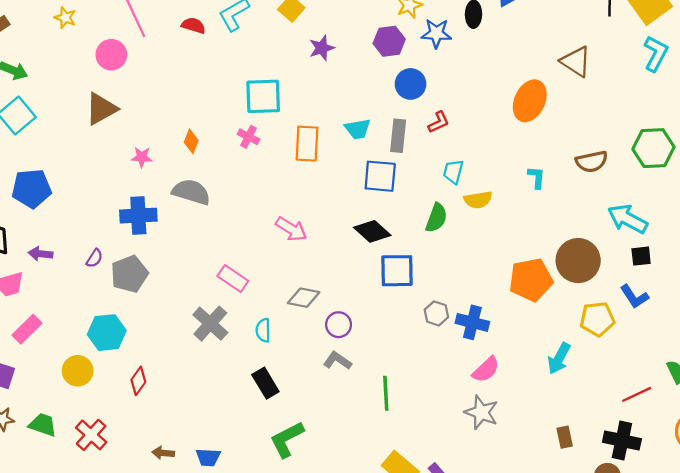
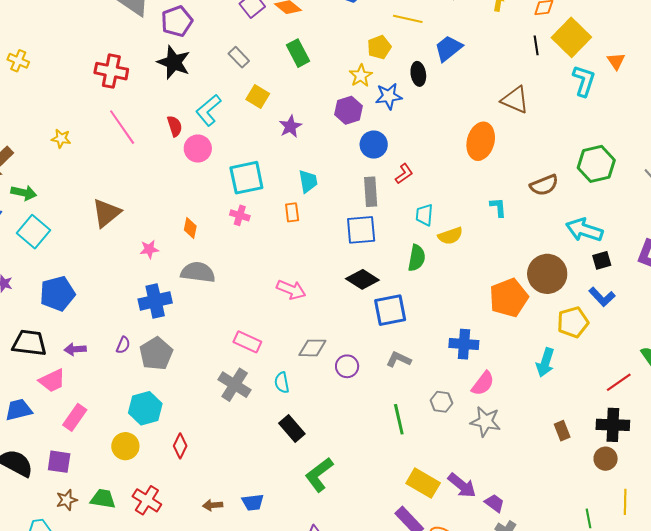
red semicircle: (193, 25) -> (175, 126), turned 65
pink circle: (111, 55) -> (198, 149), moved
cyan trapezoid: (358, 129) -> (308, 181), moved, turned -80
orange rectangle: (307, 144) -> (292, 212), size x0.6
gray hexagon: (436, 313) -> (441, 402), moved
gray L-shape: (337, 361) -> (399, 359), moved

